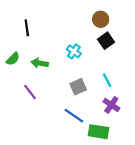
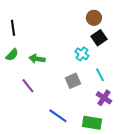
black line: (27, 28) -> (13, 28), moved
cyan cross: (74, 51) -> (82, 54), moved
blue line: (74, 116) -> (58, 116), moved

